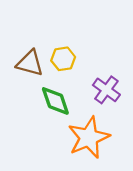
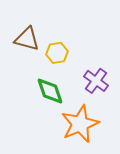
brown triangle: (30, 63) -> (27, 39), moved

